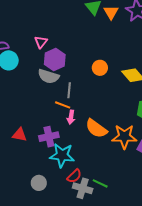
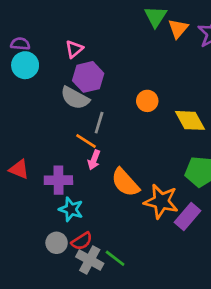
cyan star: (62, 155) -> (71, 209), size x0.7
gray circle: (39, 183) -> (57, 243), moved

